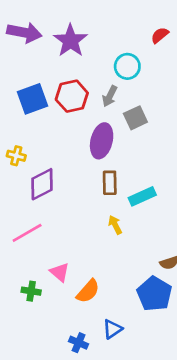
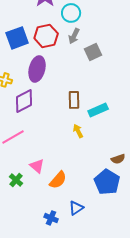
cyan circle: (127, 66) -> (71, 13), moved
purple ellipse: (102, 141) -> (37, 69), moved
green cross: (31, 291) -> (16, 180), turned 32

